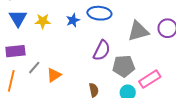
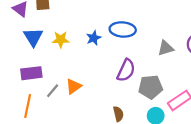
gray triangle: (138, 31) -> (166, 48), size x0.7
orange triangle: (54, 75) -> (74, 86), moved

